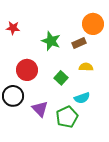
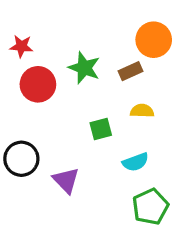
red circle: (27, 70) -> (38, 84), moved
green square: (61, 78) -> (101, 129), turned 32
green pentagon: (67, 117) -> (150, 207), moved

